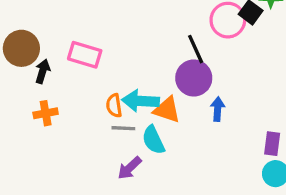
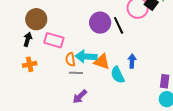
brown circle: (21, 48) -> (36, 19), moved
pink rectangle: (85, 55) -> (54, 40), moved
purple circle: (194, 78) -> (100, 23), moved
cyan semicircle: (153, 140) -> (118, 75), moved

